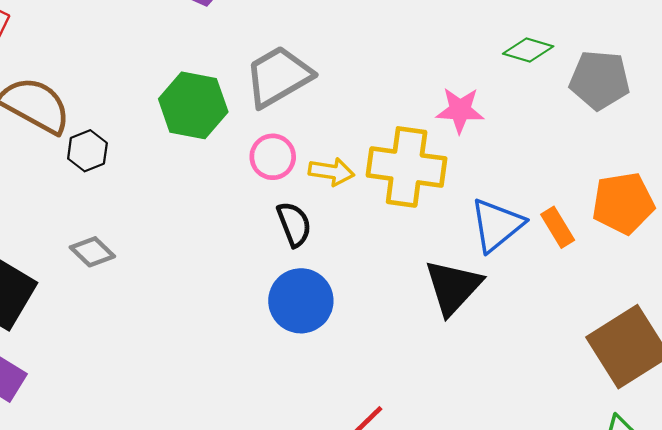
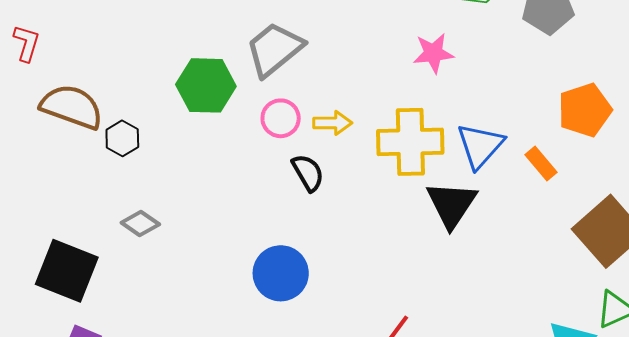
yellow cross: (407, 167) -> (410, 142), moved
orange rectangle: (558, 227) -> (541, 163), moved
blue circle: (301, 301) -> (281, 273), moved

